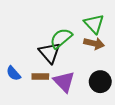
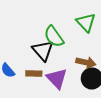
green semicircle: (61, 38) -> (54, 36), turned -85
brown arrow: (94, 43) -> (86, 62), moved

